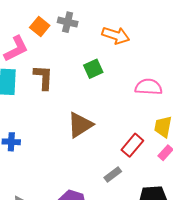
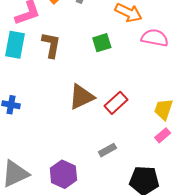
pink semicircle: (149, 87) -> (155, 38), moved
red rectangle: (132, 145) -> (116, 103), moved

